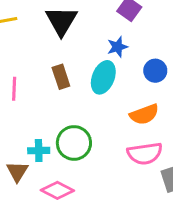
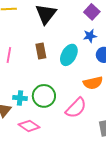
blue star: (117, 47) -> (90, 36), moved
pink semicircle: (145, 154) -> (76, 108), moved, turned -45

